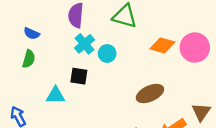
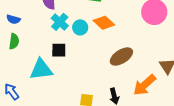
orange diamond: (162, 45) -> (104, 23), moved, turned 35
cyan triangle: (56, 96) -> (41, 69), size x1.4

